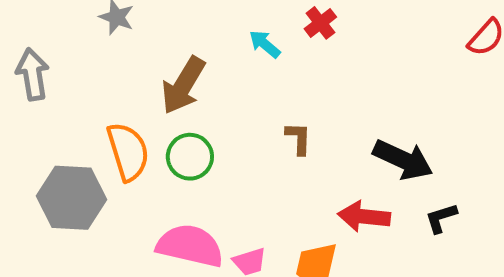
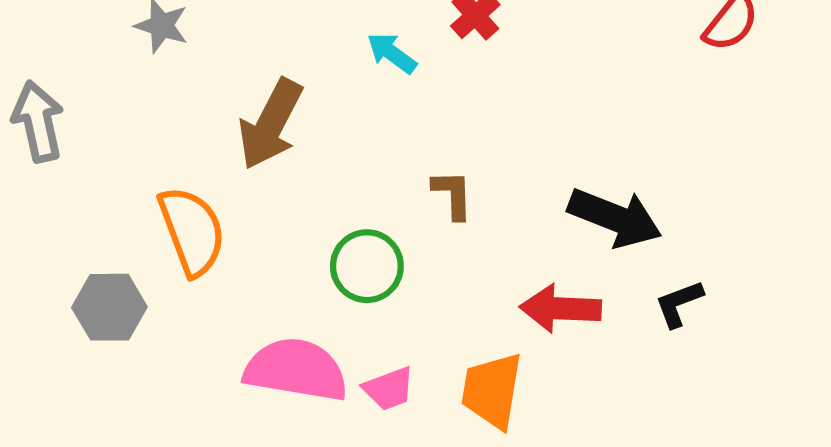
green circle: (190, 157) -> (367, 266), moved
gray hexagon: (71, 198) -> (109, 307), size x0.7

